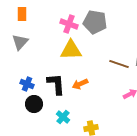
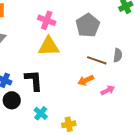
gray pentagon: (95, 22) -> (88, 25), moved, turned 30
orange arrow: (80, 84) -> (86, 80), moved

